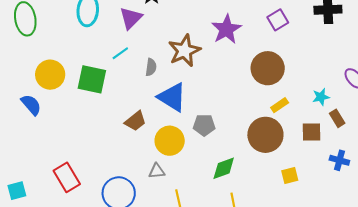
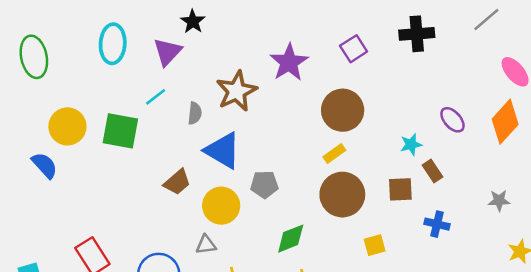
yellow rectangle: (280, 105) -> (334, 153), moved

